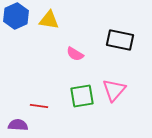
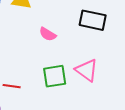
pink triangle: (114, 90) -> (87, 70), turned -35

